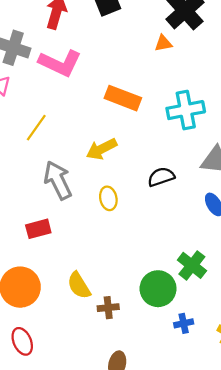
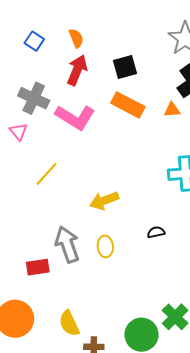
orange rectangle: (123, 98) -> (128, 105), moved
black semicircle: (161, 177) -> (156, 232), size x0.7
gray arrow: (58, 180) -> (67, 244), moved

